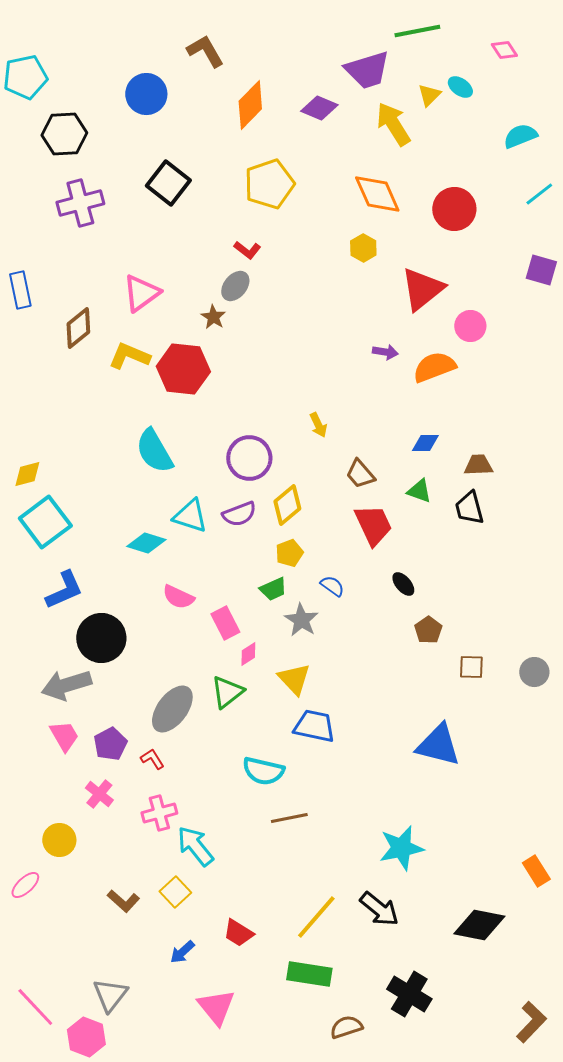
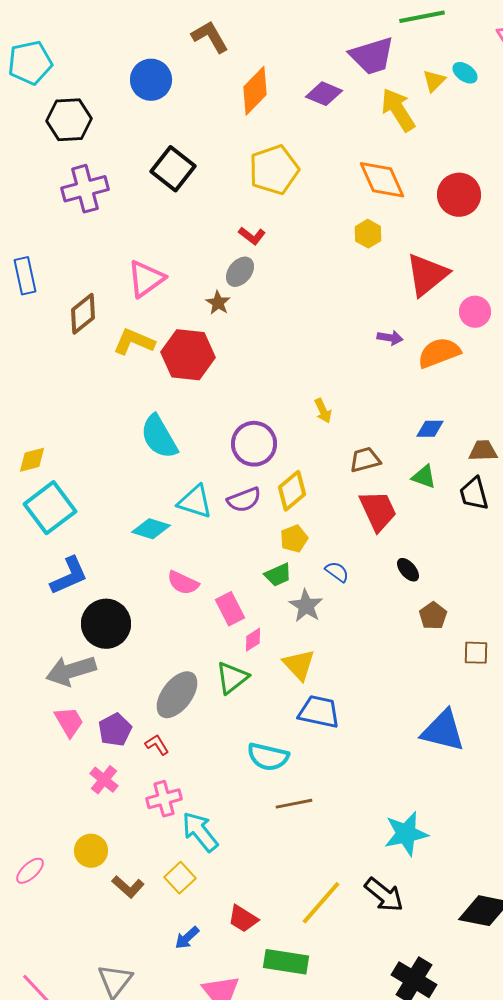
brown trapezoid: (360, 474) -> (365, 460), turned 116
yellow circle: (59, 840) -> (91, 851), moved
green rectangle: (309, 974) -> (286, 962), moved

